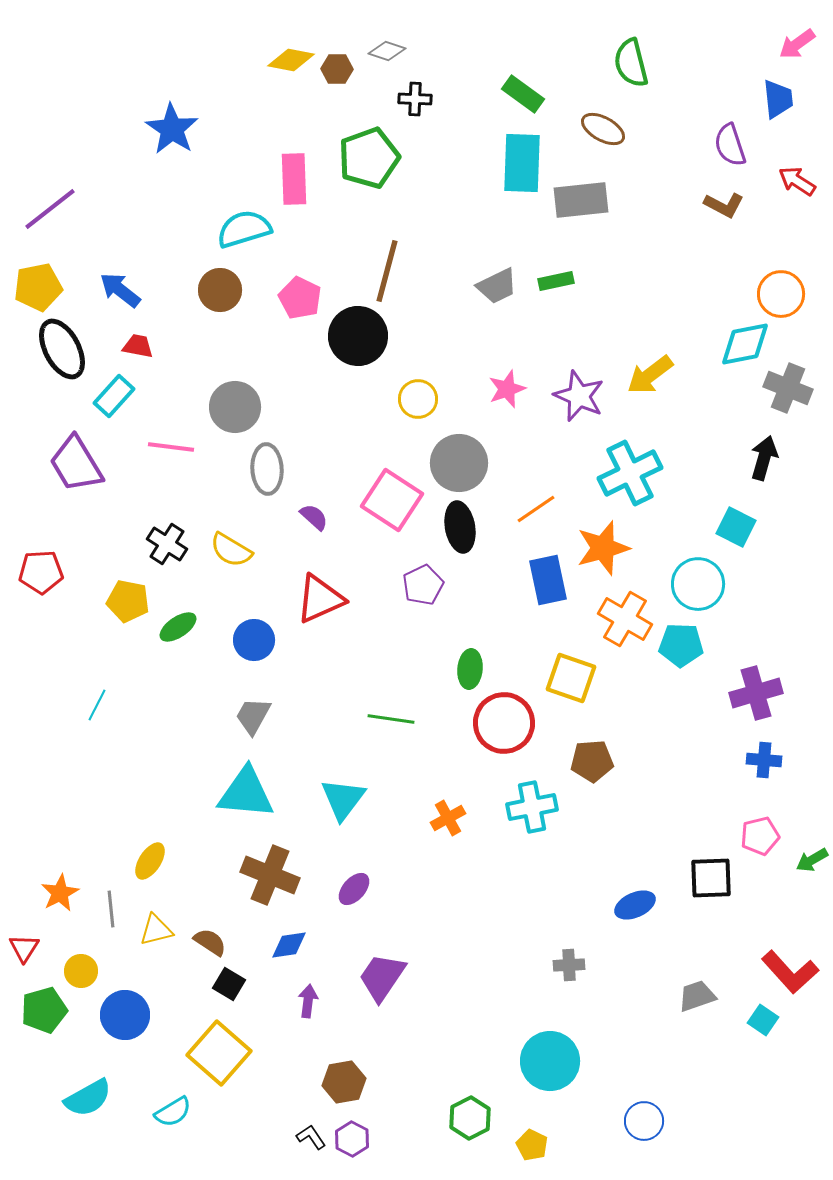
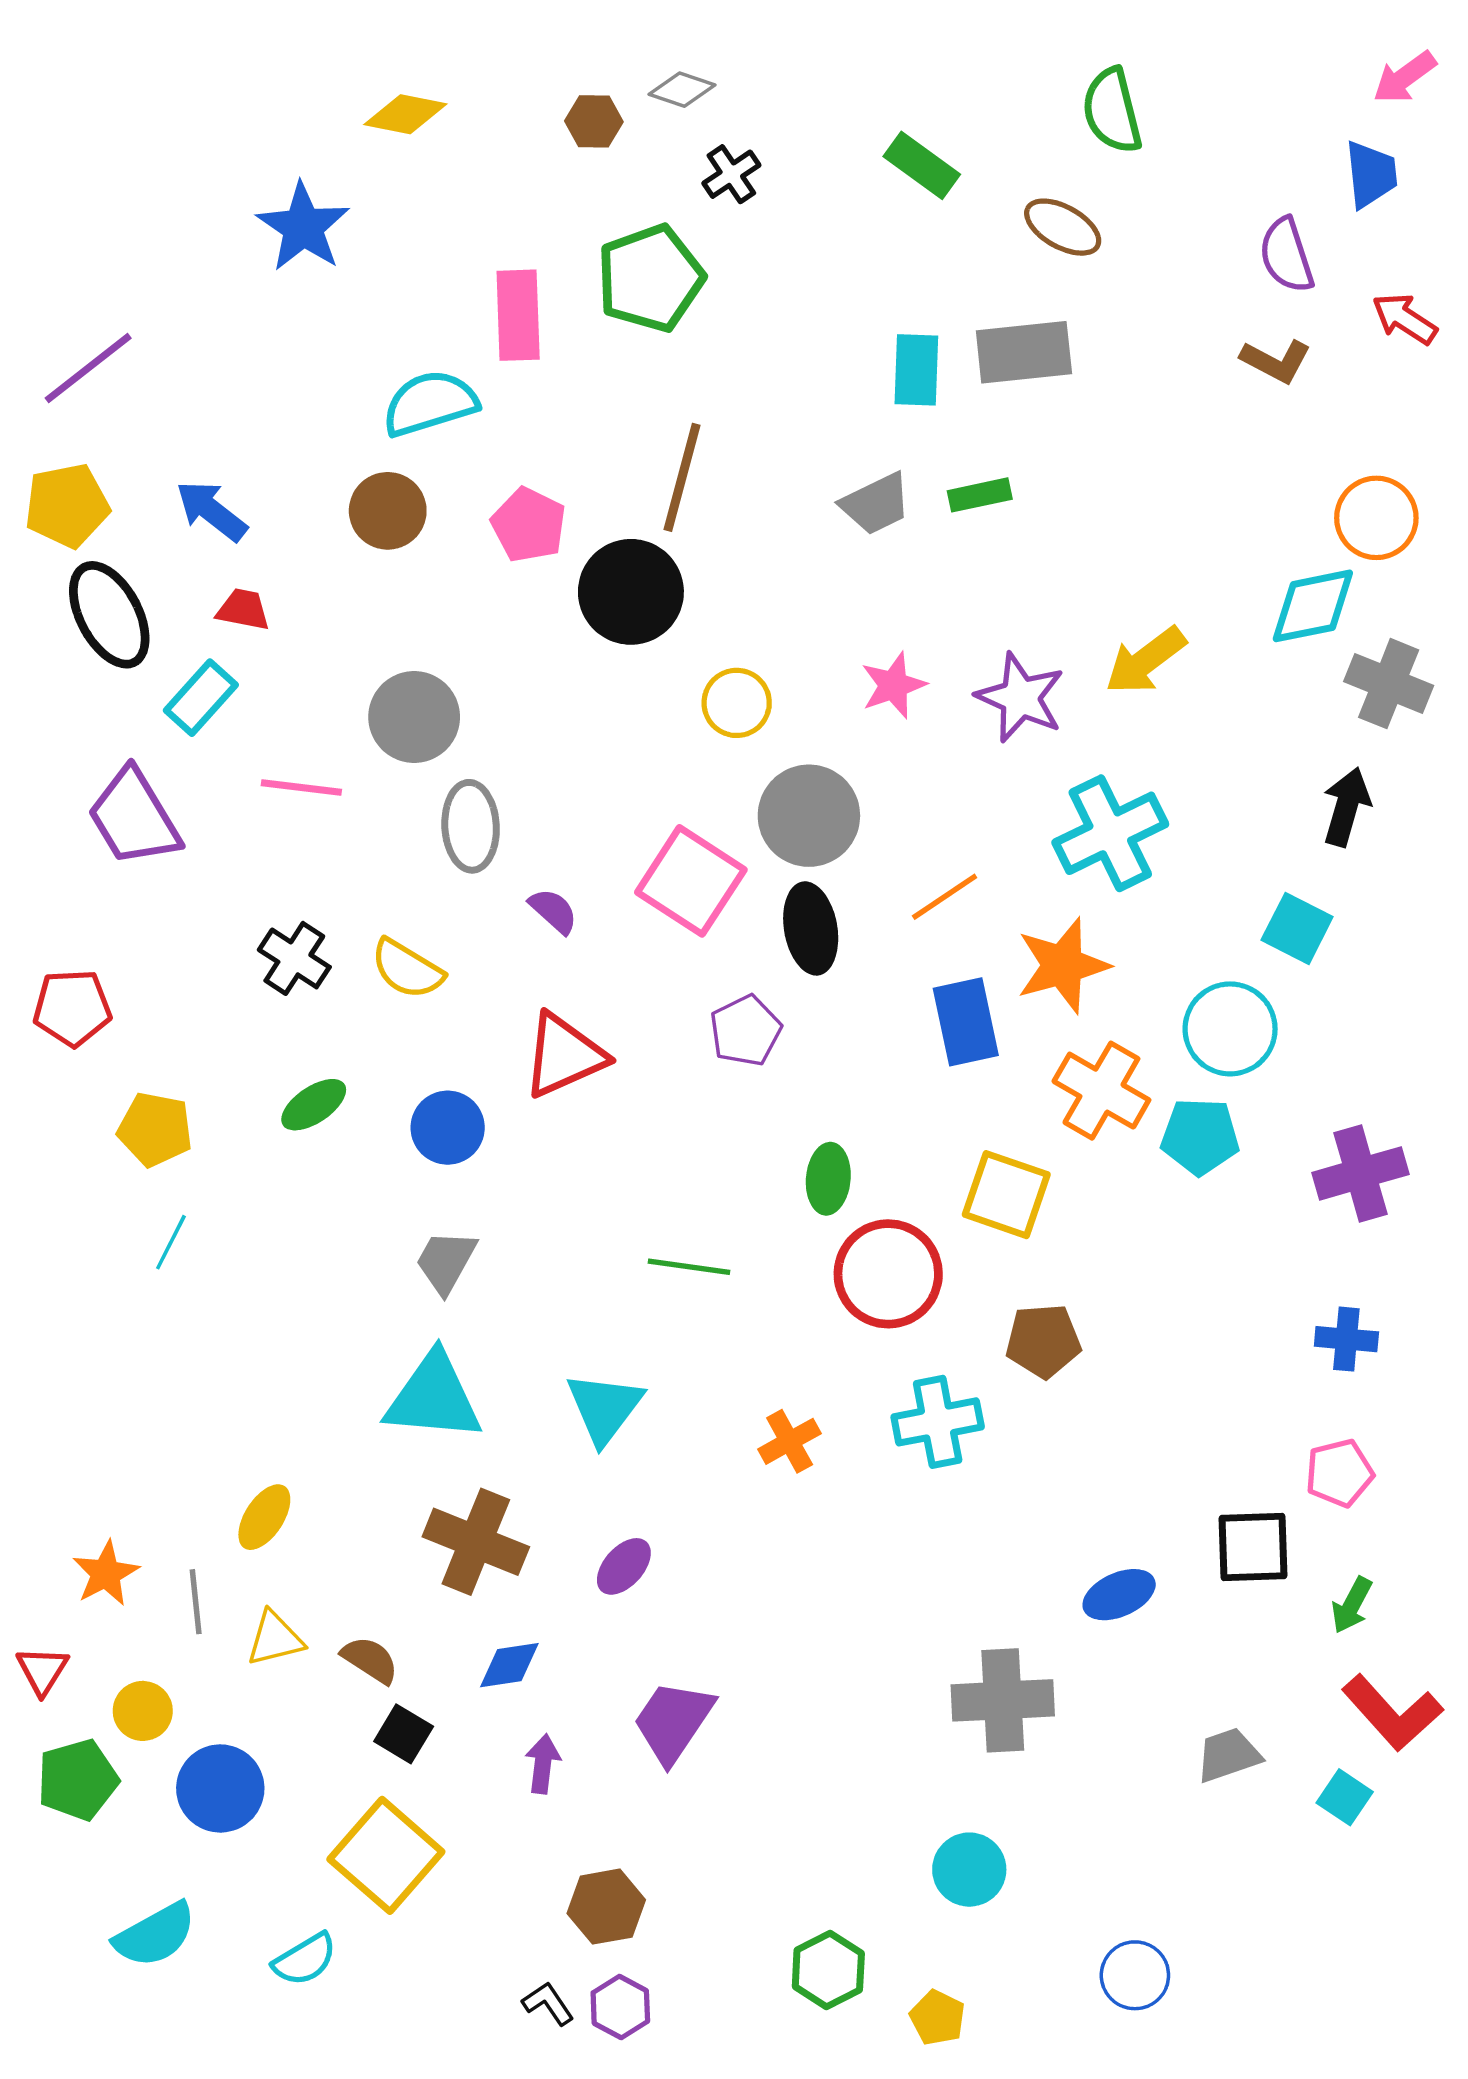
yellow diamond: (291, 60) -> (405, 114), moved
black cross: (415, 99) -> (731, 174), turned -36
cyan rectangle: (522, 163) -> (916, 370), moved, size x0.7
yellow pentagon: (128, 601) -> (155, 1129), moved
purple cross: (756, 693) -> (1360, 1173), moved
green arrow: (812, 860) -> (1352, 1605), moved, turned -32
gray cross: (569, 965) -> (1003, 1700), size x1.8
cyan circle: (550, 1061) -> (969, 1870), size x0.7

